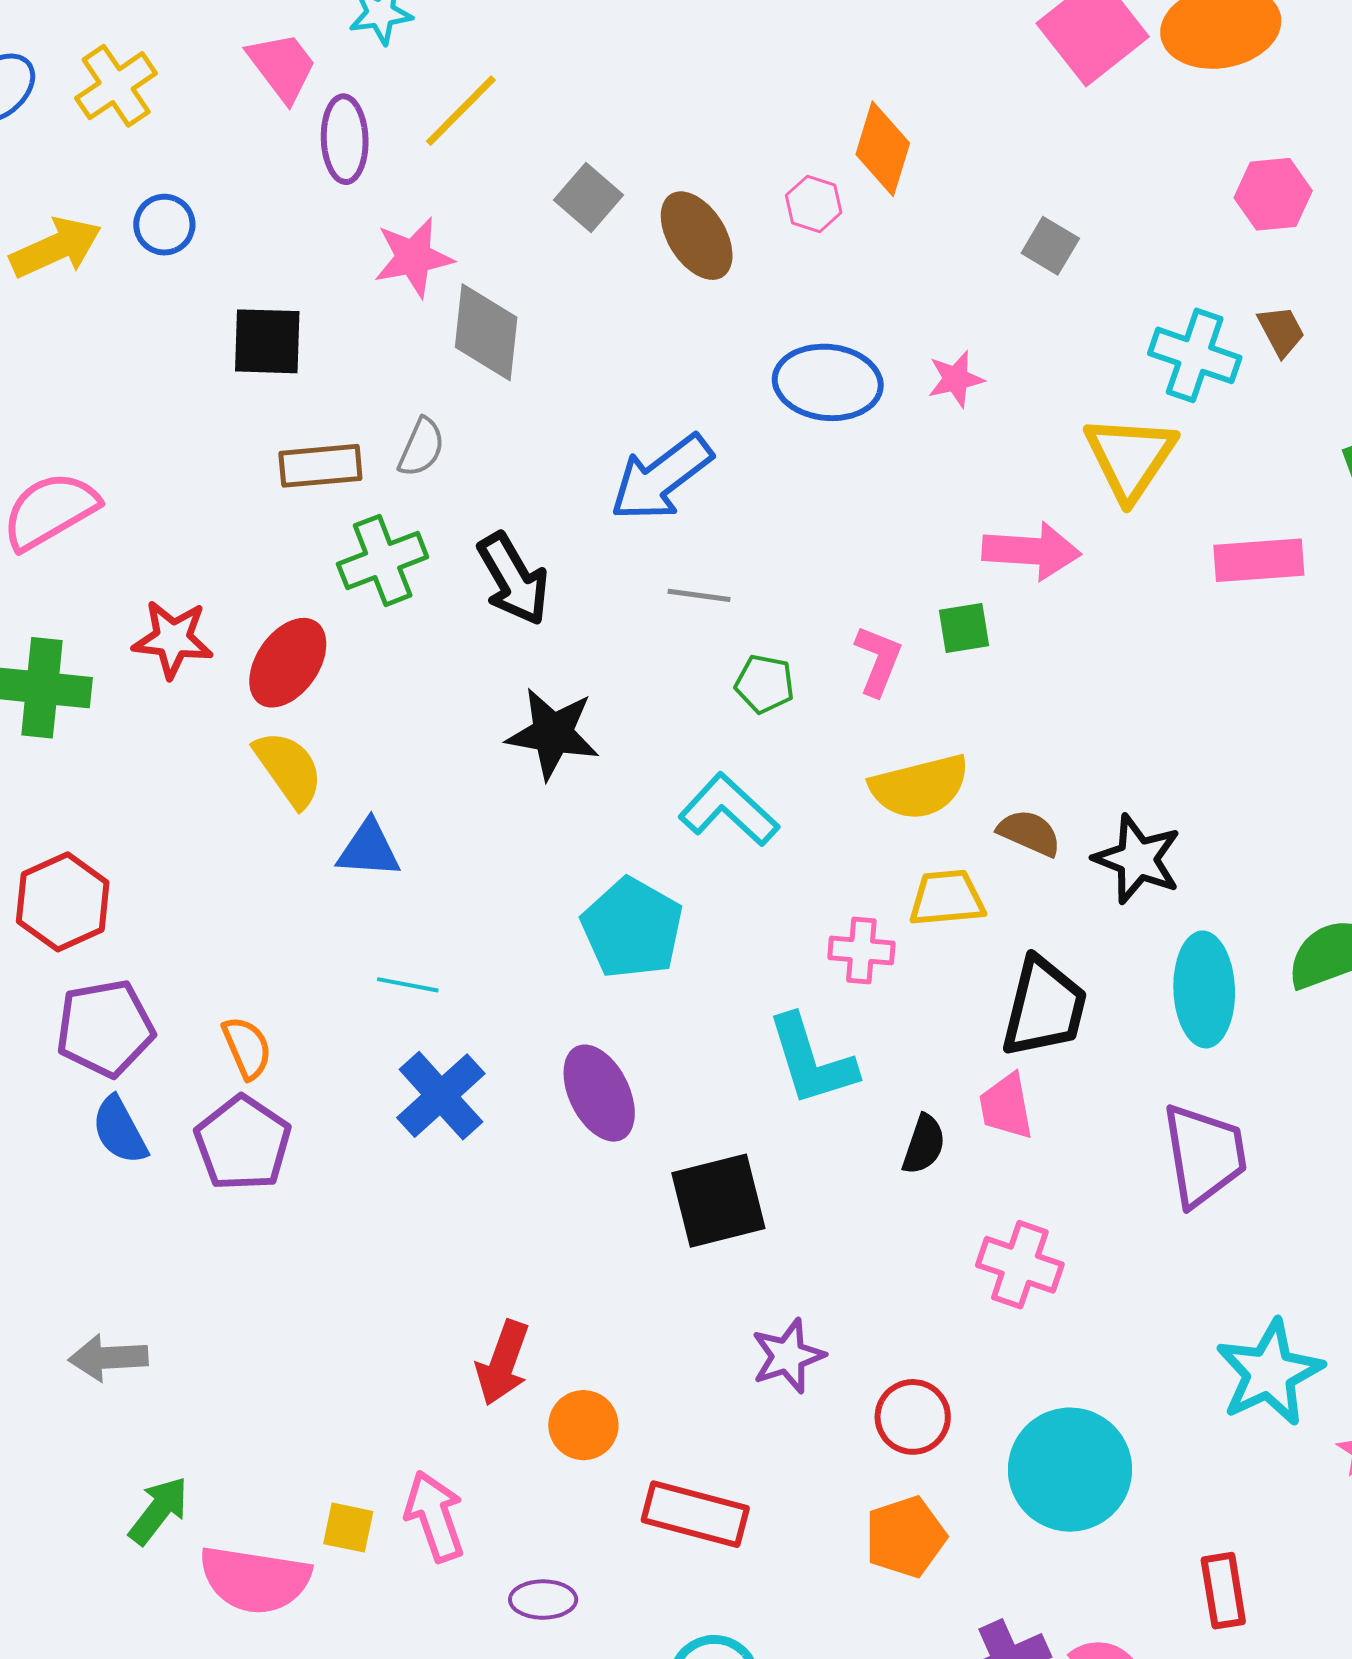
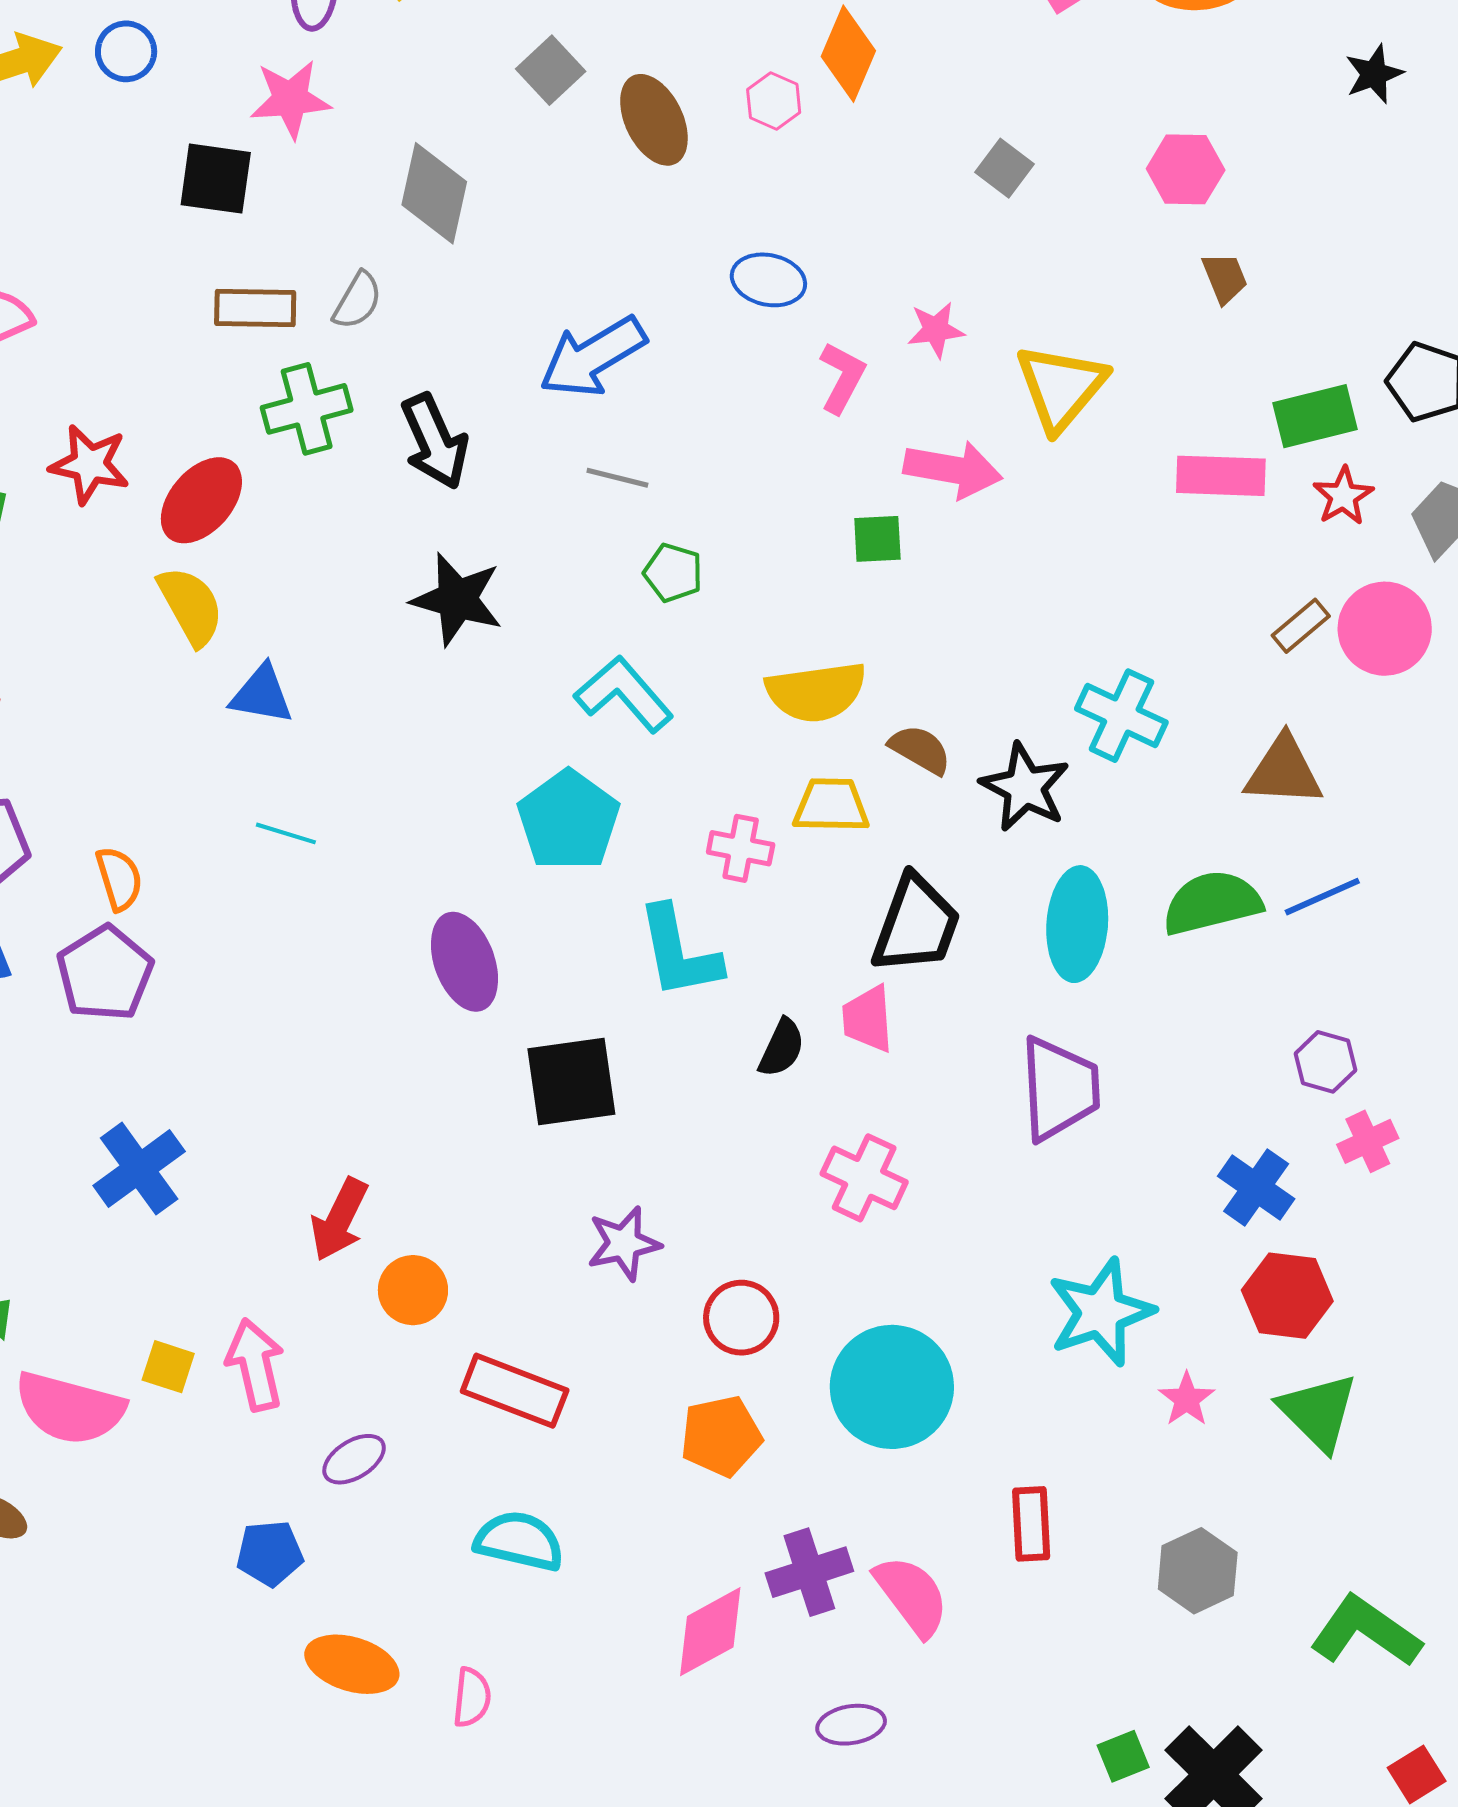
pink hexagon: (1273, 194) -> (1186, 169), moved
pink star: (413, 257) -> (290, 99), moved
cyan cross: (1195, 355) -> (1121, 716), moved
pink star: (956, 379) -> (936, 330), moved
blue ellipse: (828, 382) -> (768, 280), size x0.7
pink rectangle: (1259, 560) -> (1221, 476), moved
pink L-shape: (878, 660) -> (842, 378), moved
cyan pentagon: (632, 928) -> (568, 820), moved
blue cross: (441, 1096) -> (139, 1169), moved
purple ellipse: (543, 1600) -> (354, 1459), turned -38

